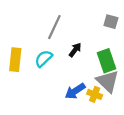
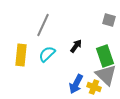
gray line: (54, 27) -> (43, 25), moved
blue arrow: (75, 91) -> (76, 84), turned -30

